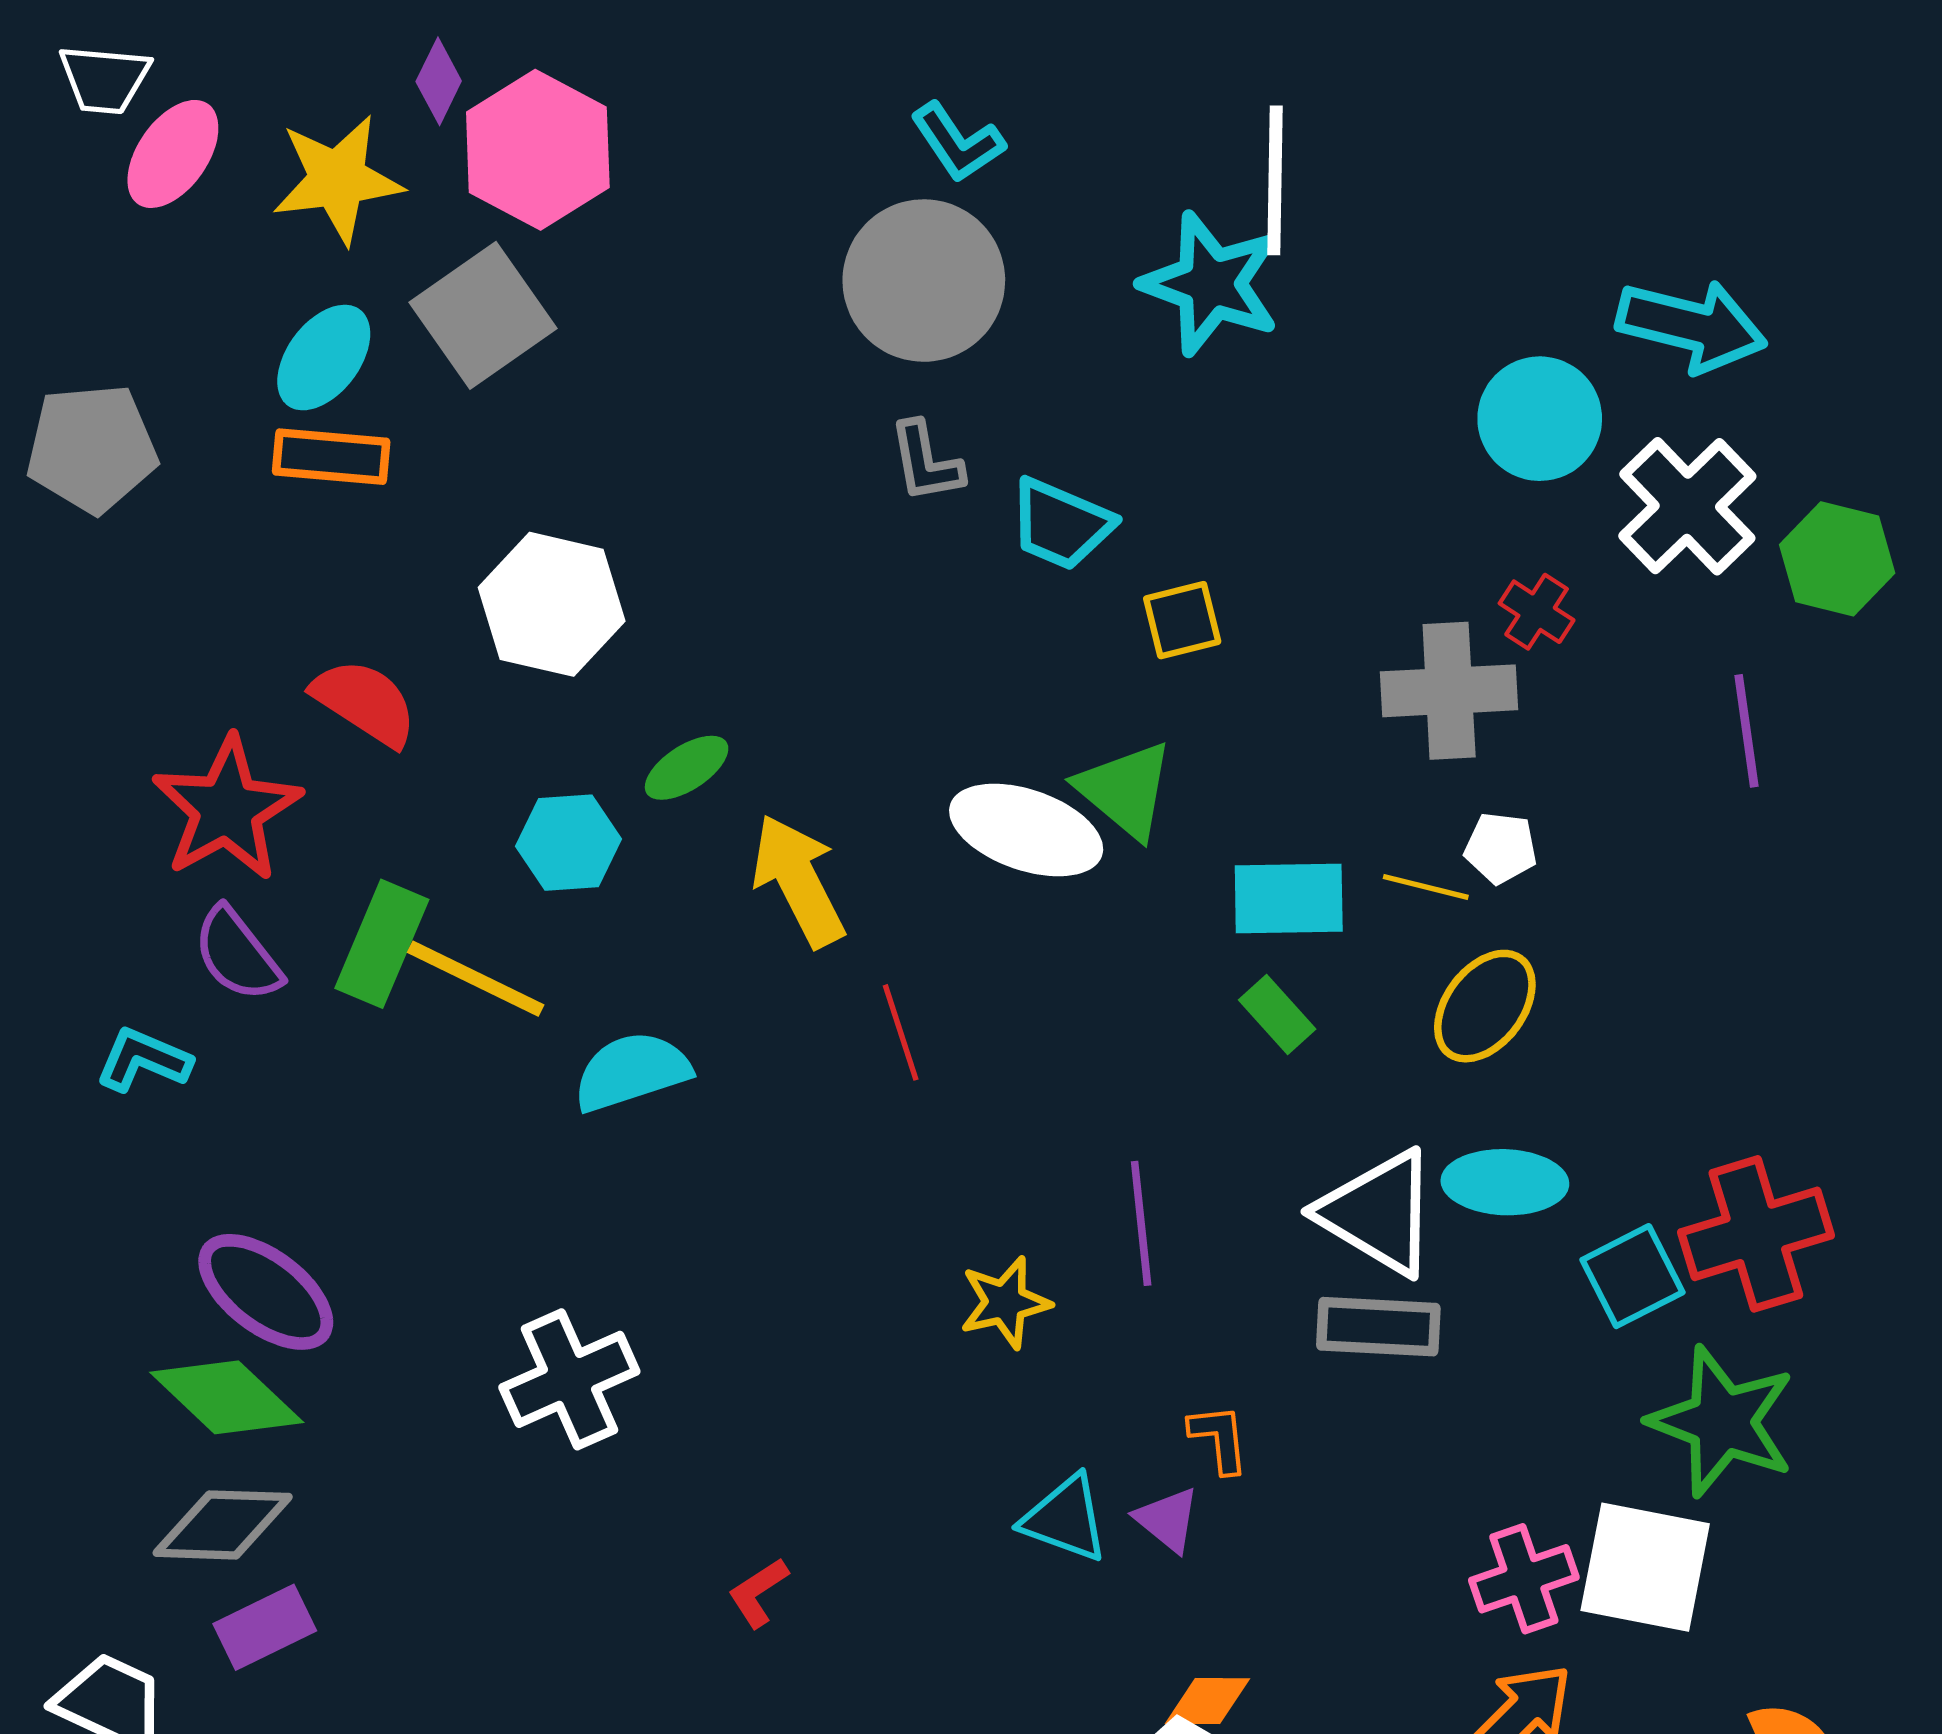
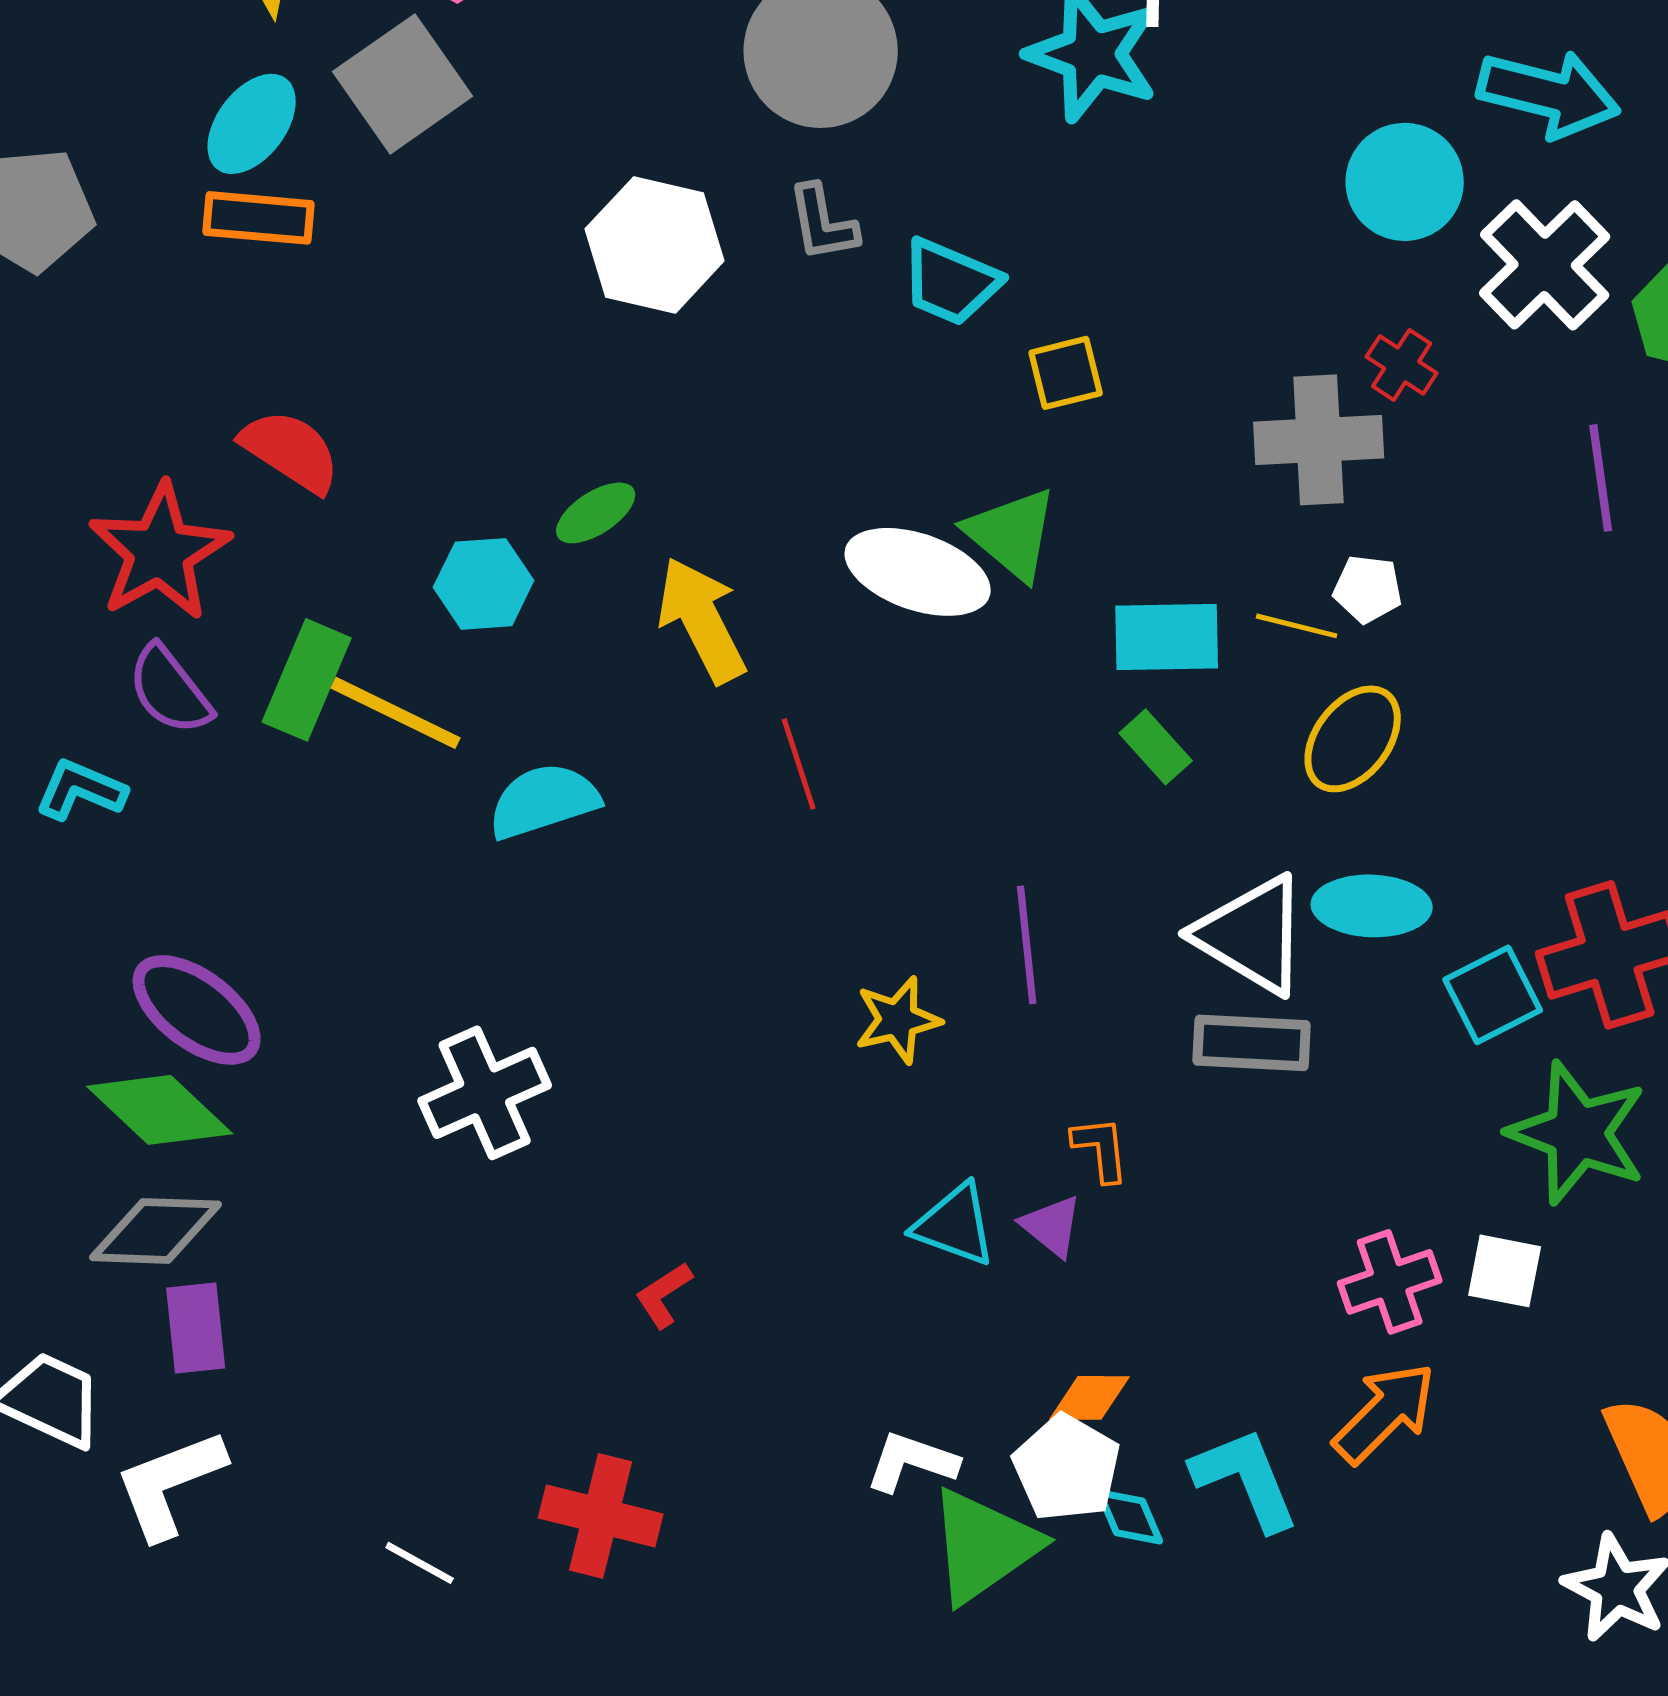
white hexagon: (552, 604) -> (655, 245), moved
white square: (1645, 1567) -> (1505, 1271), size x0.6
purple rectangle: (265, 1627) -> (196, 1328), turned -70

